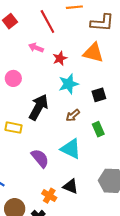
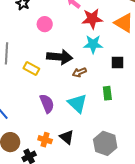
red star: (60, 58) -> (92, 19), size x1.5
black arrow: (39, 107) -> (60, 57), turned 50
brown arrow: (73, 115) -> (79, 72), moved
orange cross: (49, 196) -> (45, 140), turned -32

